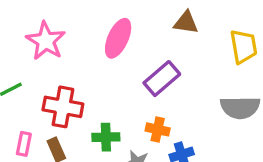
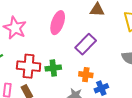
green cross: (106, 137) -> (53, 68), moved

